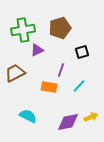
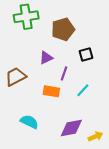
green cross: (23, 30) -> (26, 17), moved
purple triangle: (37, 50) -> (46, 58), moved
yellow arrow: (91, 117) -> (95, 136), moved

